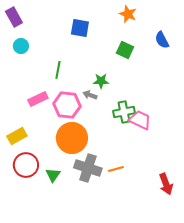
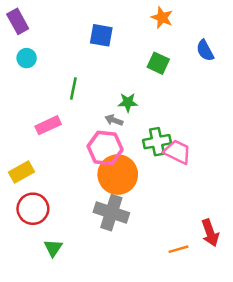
pink hexagon: (67, 105) -> (105, 148), moved
orange circle: (72, 138) -> (118, 175), moved
orange line: (116, 169) -> (178, 249), moved
green triangle: (53, 175) -> (53, 248), moved

